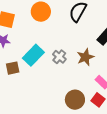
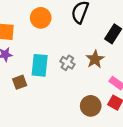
cyan rectangle: (33, 55) -> (40, 65), turned -30

